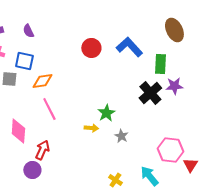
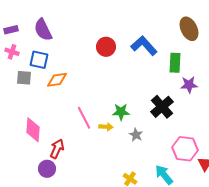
purple semicircle: (28, 31) -> (43, 30), size x1.6
black cross: (150, 93) -> (162, 107), moved
pink line: (49, 109) -> (84, 118), moved
green star: (106, 113) -> (121, 112), turned 30

